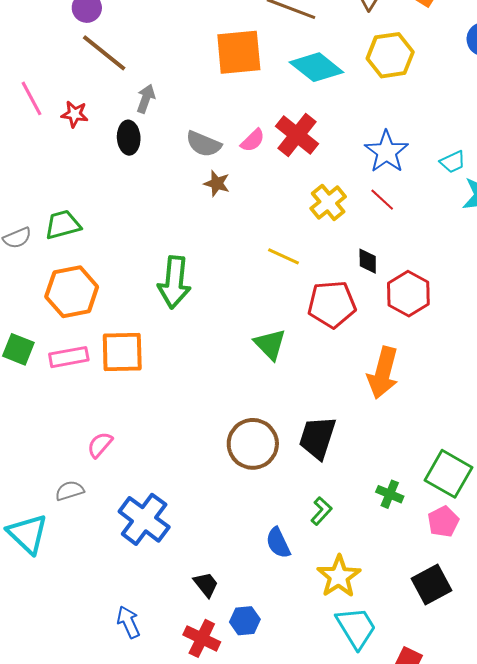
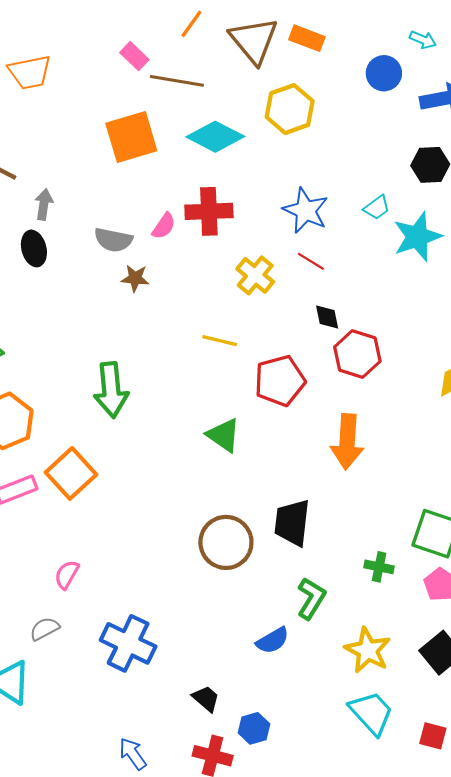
red cross: (297, 135) -> (209, 211), turned -30
black diamond: (368, 261) -> (327, 317), moved
orange square: (122, 352) -> (71, 473), turned -30
green L-shape: (321, 511) -> (311, 598), size x1.4
blue semicircle: (278, 543) -> (273, 640), turned -84
yellow star: (339, 576) -> (368, 650), moved

